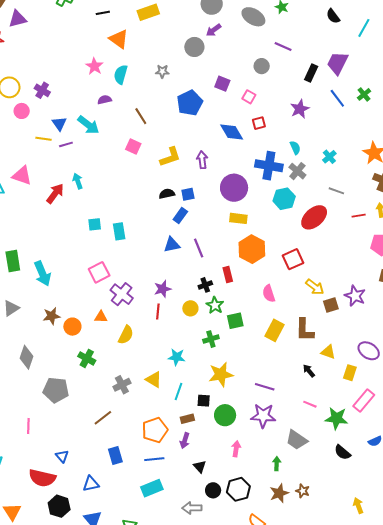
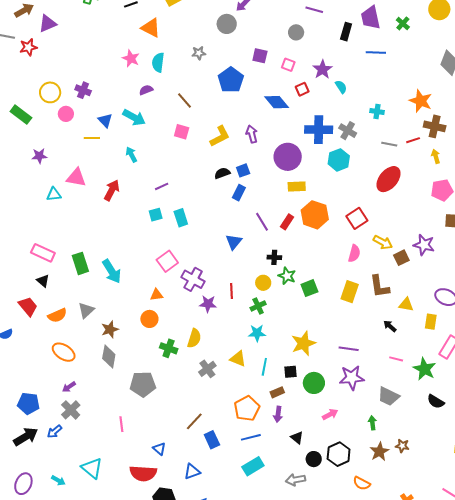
purple trapezoid: (338, 63) -> (371, 18), turned -30
green cross: (364, 94) -> (403, 23), moved
blue line: (337, 98) -> (376, 52), turned -42
purple star: (300, 109) -> (322, 69), moved
purple line: (66, 144) -> (162, 186), moved
cyan semicircle: (295, 148) -> (341, 87), moved
cyan cross: (329, 157) -> (377, 111), turned -32
cyan arrow: (78, 181) -> (131, 155), moved
red line: (359, 216) -> (413, 140), moved
red ellipse: (314, 217) -> (389, 179), moved
blue triangle: (172, 245) -> (234, 242), moved, turned -30
red rectangle: (228, 275) -> (287, 222), moved, turned 56
black cross: (205, 285) -> (274, 257), turned 32
purple star: (163, 289) -> (208, 304), moved, turned 30
pink semicircle: (269, 294) -> (354, 253), moved, turned -138
brown star: (52, 316) -> (110, 329), moved
orange triangle: (101, 317) -> (157, 295), moved
yellow semicircle: (126, 335) -> (194, 338), moved
green cross: (211, 339) -> (258, 306), moved
brown line: (103, 418) -> (194, 421), moved
green star: (336, 418) -> (424, 369), turned 30
pink arrow: (236, 449) -> (330, 414), turned 63

